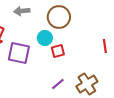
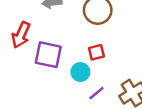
cyan circle: (45, 38) -> (80, 72), moved

